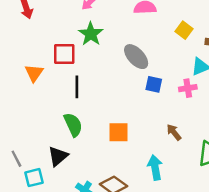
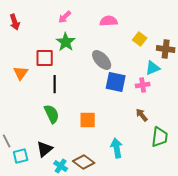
blue square: (154, 84) -> (116, 82), size x1.5
brown arrow: (174, 132) -> (142, 115), moved
black triangle: (58, 156) -> (45, 149), moved

